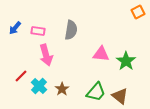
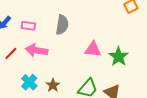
pink arrow: (46, 55) -> (36, 50), turned 115
red line: (21, 76) -> (11, 53), moved

